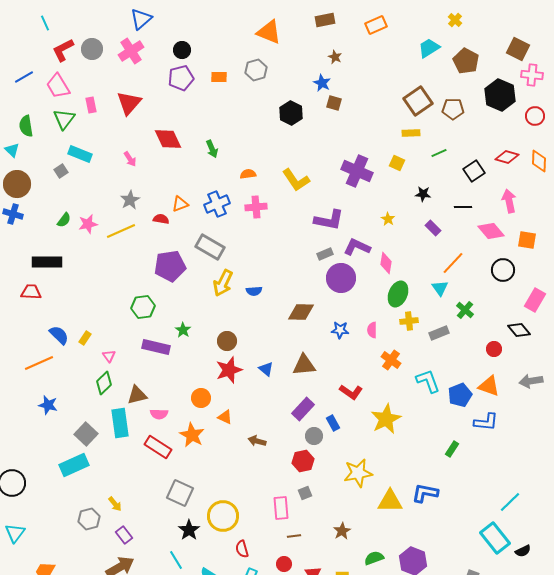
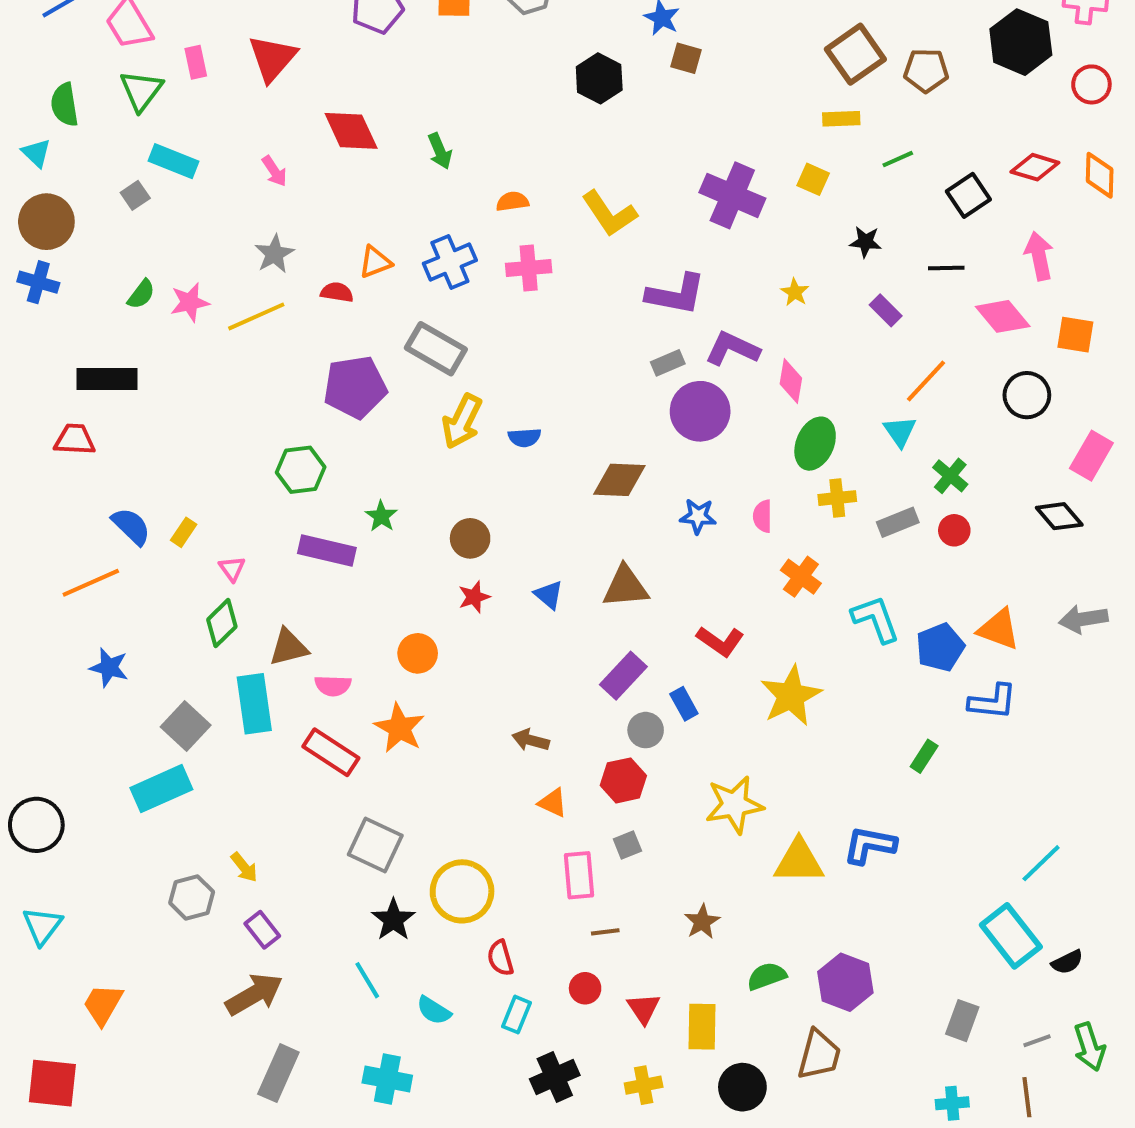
red circle: (494, 349) -> (954, 530), moved
red star: (229, 370) -> (474, 597), size x0.6
orange triangle: (225, 417) -> (553, 803), moved

